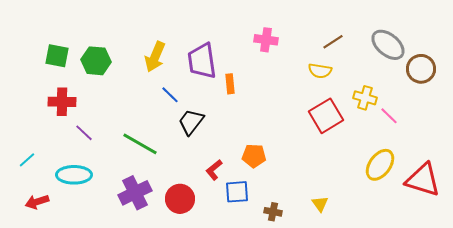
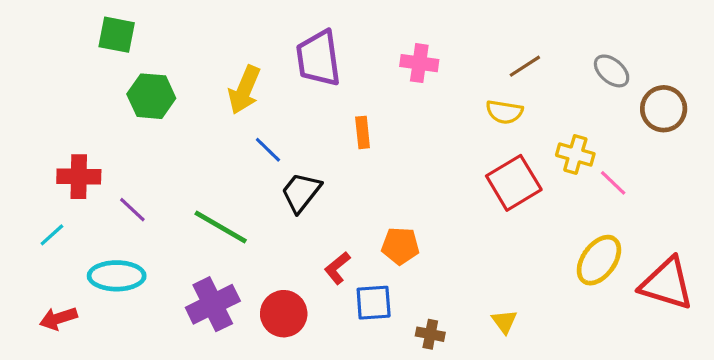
gray ellipse: (388, 45) -> (612, 71), size x0.7
green square: (57, 56) -> (117, 35), moved
purple trapezoid: (202, 61) -> (318, 58), moved
red cross: (62, 102) -> (79, 177), moved
cyan line: (27, 160) -> (52, 235), moved

